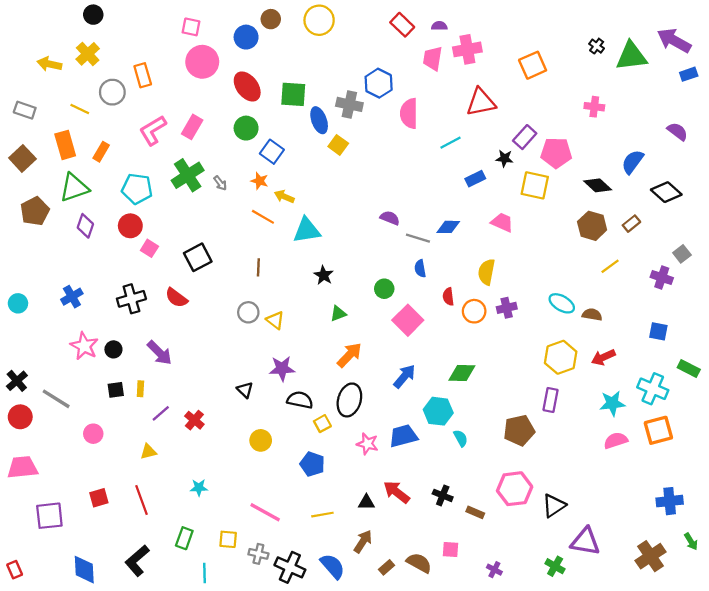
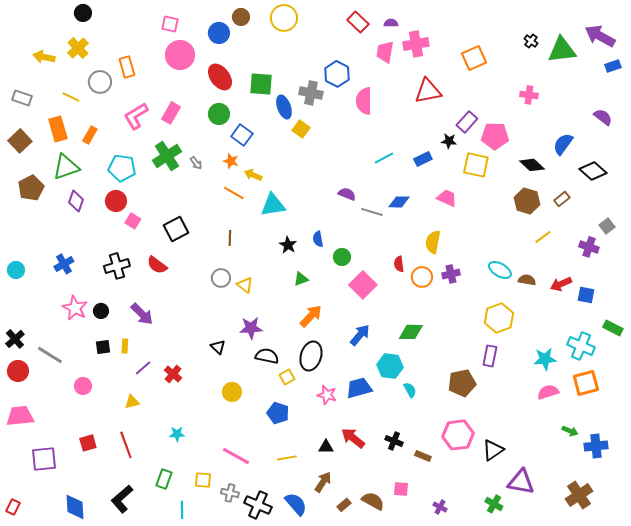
cyan line: (451, 143) -> (384, 158), moved
blue semicircle: (420, 269) -> (318, 239), moved
red arrow: (603, 357) -> (561, 284), moved
green arrow: (691, 542) -> (570, 431), moved, turned -35
red rectangle: (15, 570) -> (13, 507), turned 49

